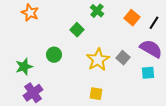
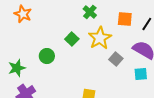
orange square: (132, 18) -> (125, 19), turned -35
green square: (77, 30) -> (72, 39), moved
yellow star: (98, 60) -> (100, 38), moved

